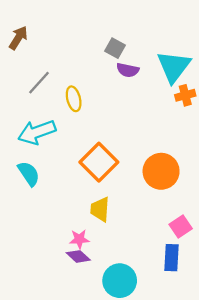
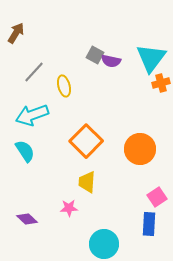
gray square: (115, 48) -> (95, 55), moved
purple diamond: (78, 256) -> (27, 219), moved

